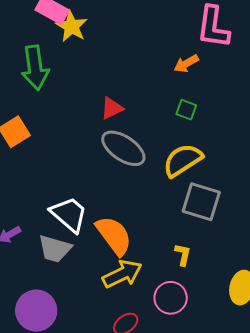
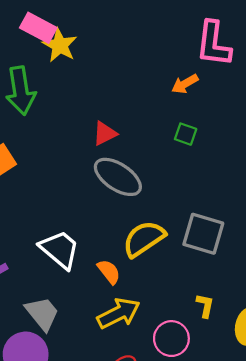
yellow semicircle: (183, 160) -> (144, 239), moved
orange semicircle: (114, 235) -> (109, 272), size x0.6
gray trapezoid: (55, 249) -> (42, 313), moved, turned -144
yellow L-shape: (183, 255) -> (205, 306), moved

